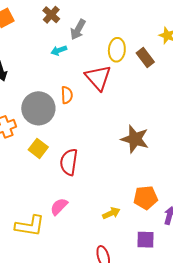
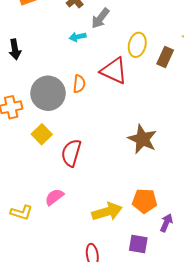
brown rectangle: (145, 57) -> (165, 57), turned 54
red triangle: (98, 78) -> (114, 71), turned -32
yellow arrow: (111, 213) -> (107, 212), size x1.6
yellow L-shape: (30, 226) -> (22, 212), size x0.7

